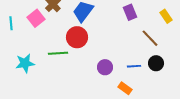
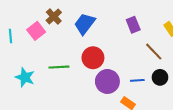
red circle: (77, 37) -> (93, 58), moved
cyan star: (25, 63) -> (25, 77), turned 30
purple circle: (105, 67) -> (107, 81), size x1.5

